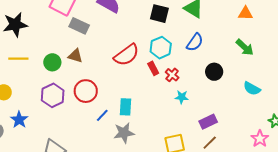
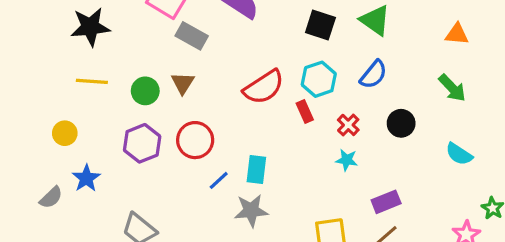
brown triangle: (75, 56) -> (183, 83), turned 42
red cross: (172, 75) -> (348, 125), moved

